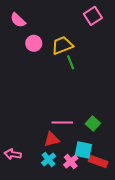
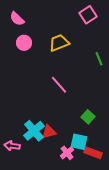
pink circle: (34, 43) -> (24, 43), moved
green line: (71, 62) -> (99, 59), moved
pink line: (62, 122) -> (59, 85), moved, turned 48
cyan cross: (49, 159) -> (34, 131), moved, size x1.5

